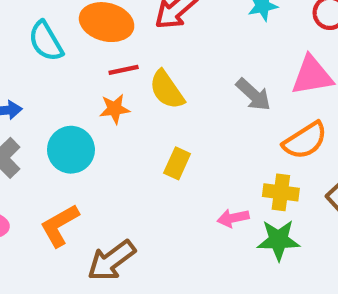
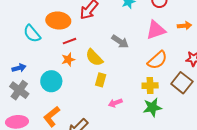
yellow semicircle: (167, 90) -> (94, 58), moved
gray arrow: (253, 95) -> (120, 42), moved
pink arrow: (233, 218) -> (115, 103), moved

